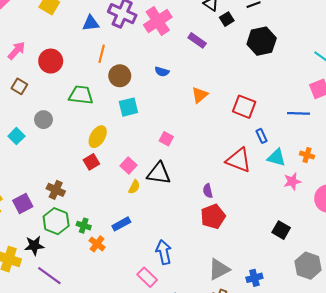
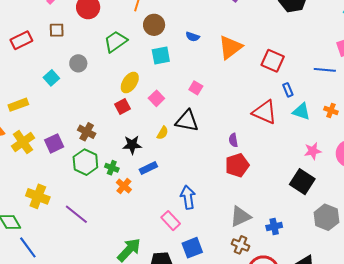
blue semicircle: (162, 72) -> (193, 37), moved
brown square: (19, 86) -> (57, 30), turned -35
green trapezoid: (81, 95) -> (116, 41), turned -45
orange triangle: (200, 95) -> (230, 47), size x1.5
pink square: (129, 165) -> (156, 98), moved
pink star: (292, 181) -> (313, 151), moved
black square: (281, 230) -> (302, 182), size x1.4
black star: (34, 246) -> (132, 145), moved

